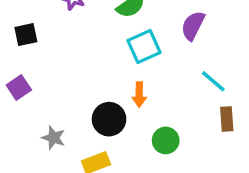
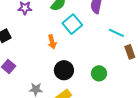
orange arrow: (139, 95) -> (52, 42), moved

